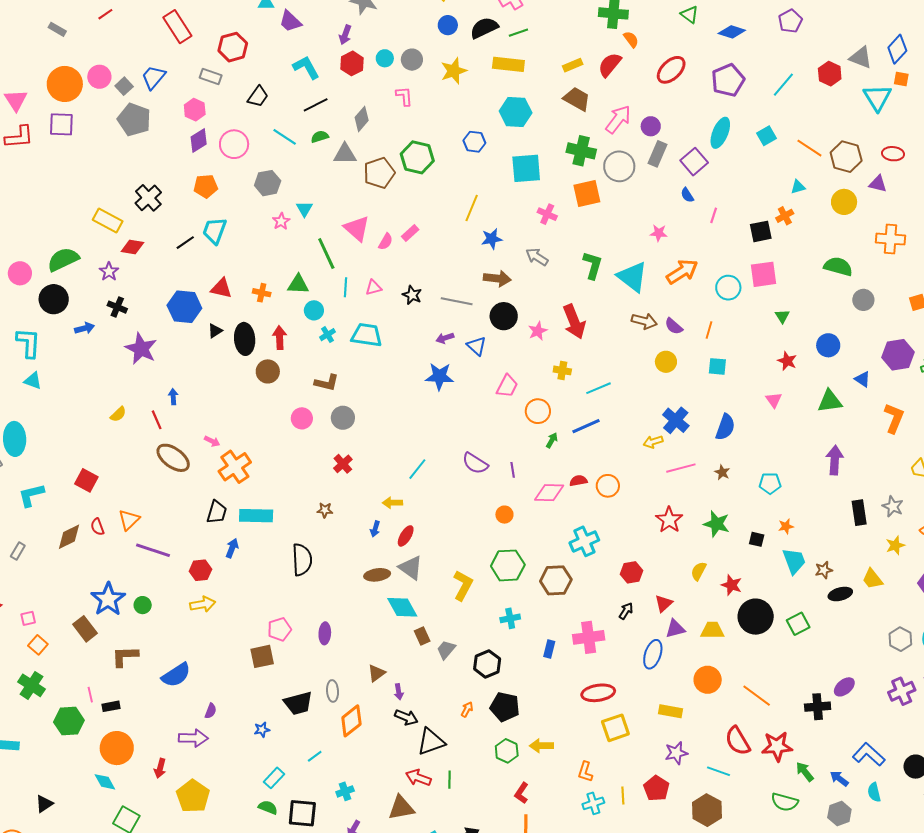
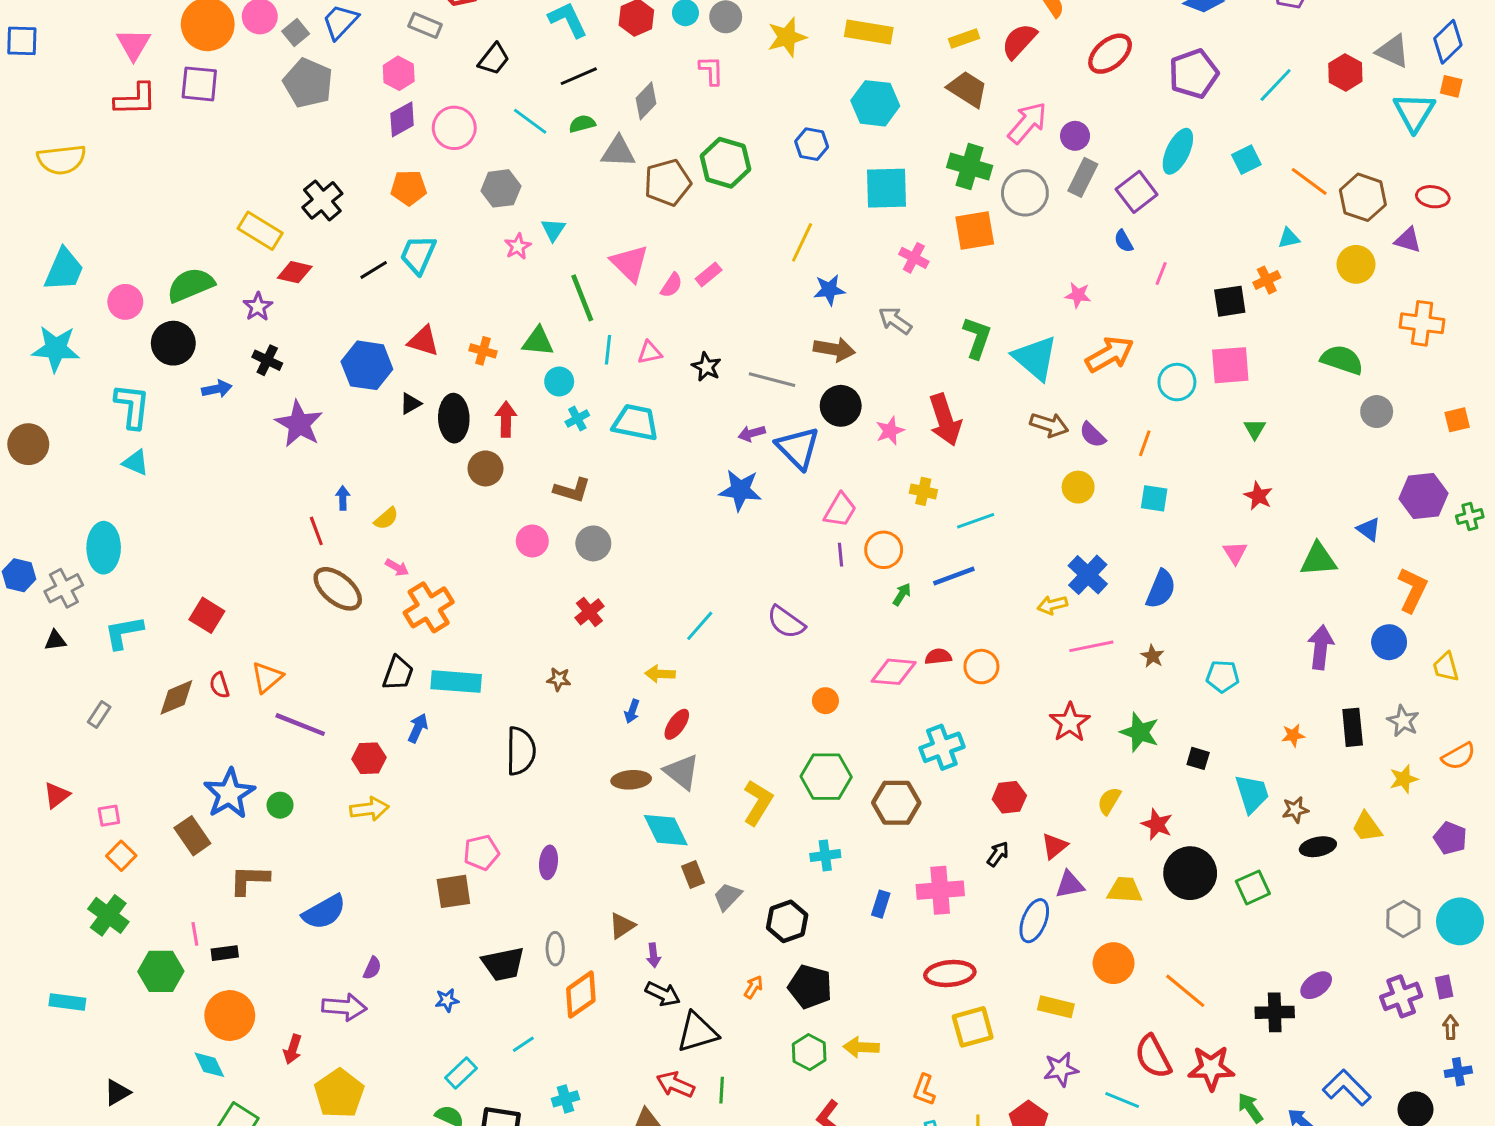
blue circle: (828, 345) -> (1389, 642), moved
blue triangle: (477, 346) -> (798, 448), size x1.5
yellow semicircle: (118, 414) -> (386, 518), moved
purple line: (513, 470) -> (841, 555), moved
orange star: (786, 526) -> (1293, 735), moved

